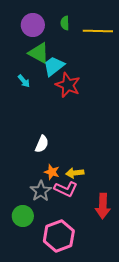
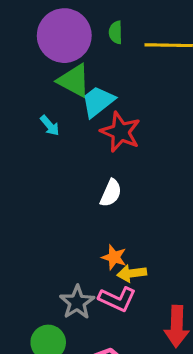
purple circle: (33, 25) -> (64, 36), size x1.4
white semicircle: (42, 144) -> (111, 193), moved
orange star: (52, 172) -> (114, 257), moved

